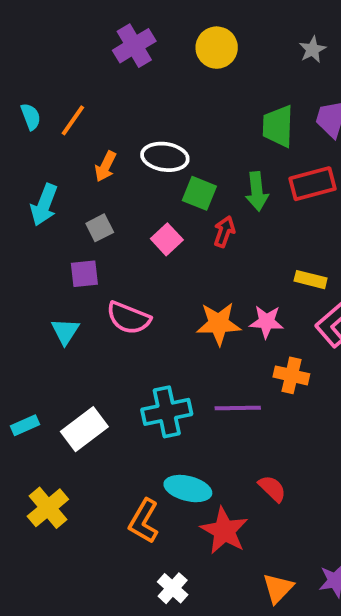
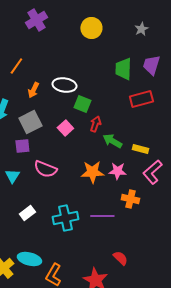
purple cross: (134, 46) -> (36, 20), moved
green arrow: (257, 191) -> (112, 141), moved, turned 126
gray square: (100, 228) -> (30, 122), size x1.6
white rectangle: (84, 429) -> (27, 213), moved, size x0.7
cyan ellipse: (188, 489) -> (29, 259), moved

